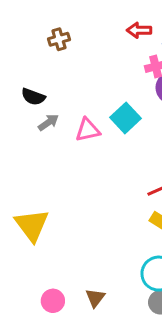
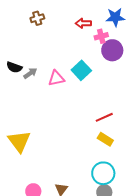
red arrow: (139, 30) -> (83, 23), moved
black semicircle: (33, 97) -> (14, 67), moved

